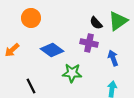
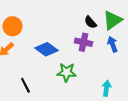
orange circle: (31, 18) -> (12, 26), moved
blue arrow: (113, 58) -> (112, 44), moved

